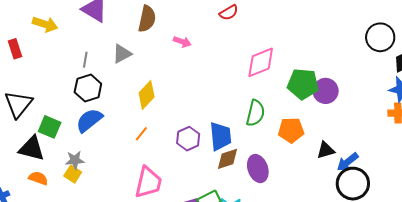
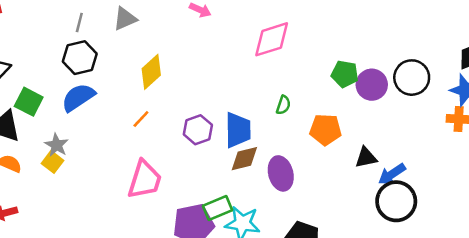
black circle: (380, 37) -> (412, 78), moved
pink diamond: (261, 62) -> (272, 39), moved
green pentagon: (303, 84) -> (345, 74), size x0.7
green semicircle: (255, 113) -> (283, 105), size x0.6
gray star: (75, 160) -> (57, 145), turned 30

